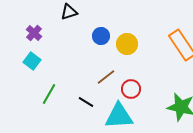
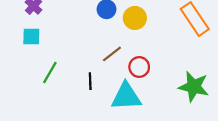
cyan square: (32, 61) -> (31, 36), turned -36
black line: (86, 102) -> (90, 81), turned 56

